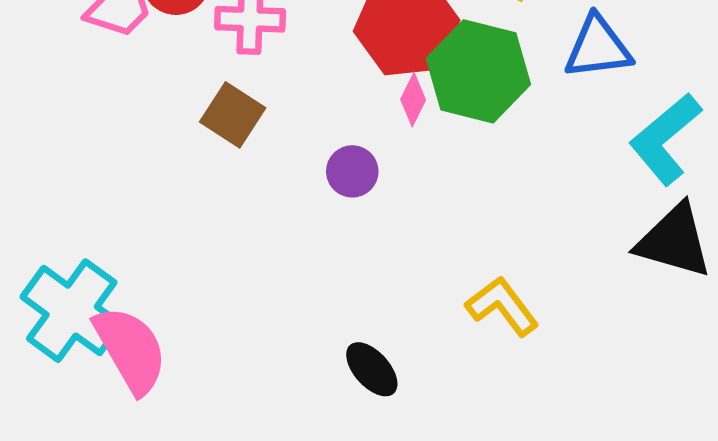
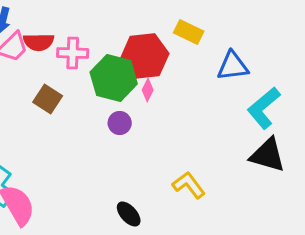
green hexagon: (478, 71) -> (114, 78), moved
brown square: (233, 115) -> (48, 99), moved

